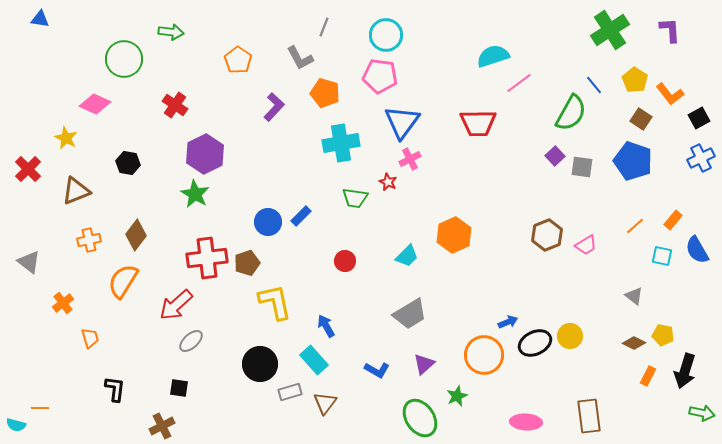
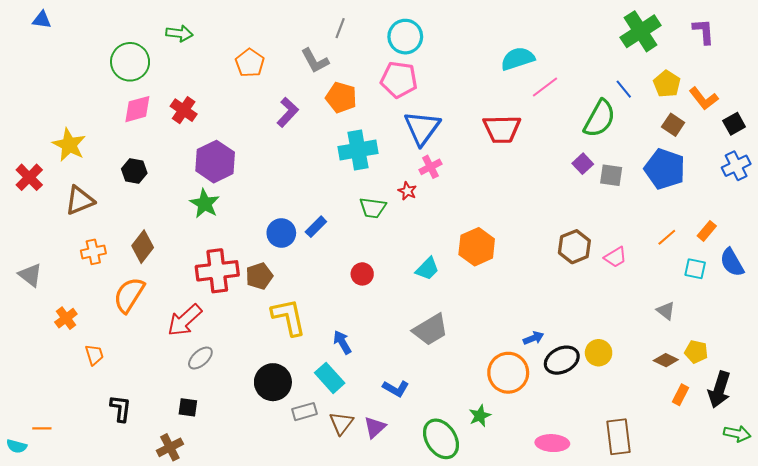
pink diamond: (95, 104) -> (137, 109), moved, turned -40
yellow star: (66, 138) -> (69, 145), size x1.4
purple triangle: (424, 364) -> (375, 427), moved

